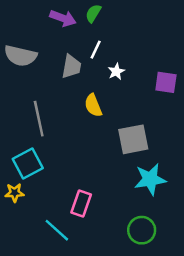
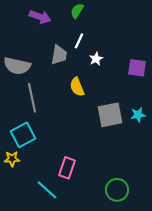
purple arrow: (63, 18) -> (40, 17), moved
gray semicircle: (21, 56) -> (17, 66), moved
cyan star: (150, 179) -> (138, 115), moved, size x0.6

